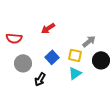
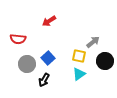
red arrow: (48, 28) -> (49, 21), moved
blue square: (52, 57) -> (48, 58), moved

